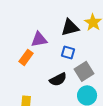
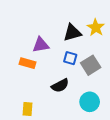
orange rectangle: (26, 57) -> (27, 63), turned 70
gray square: (84, 71) -> (91, 65), moved

